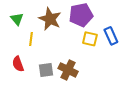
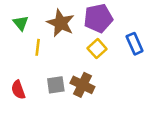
yellow square: (90, 39) -> (97, 49), moved, turned 35
red semicircle: (18, 64) -> (18, 90), moved

